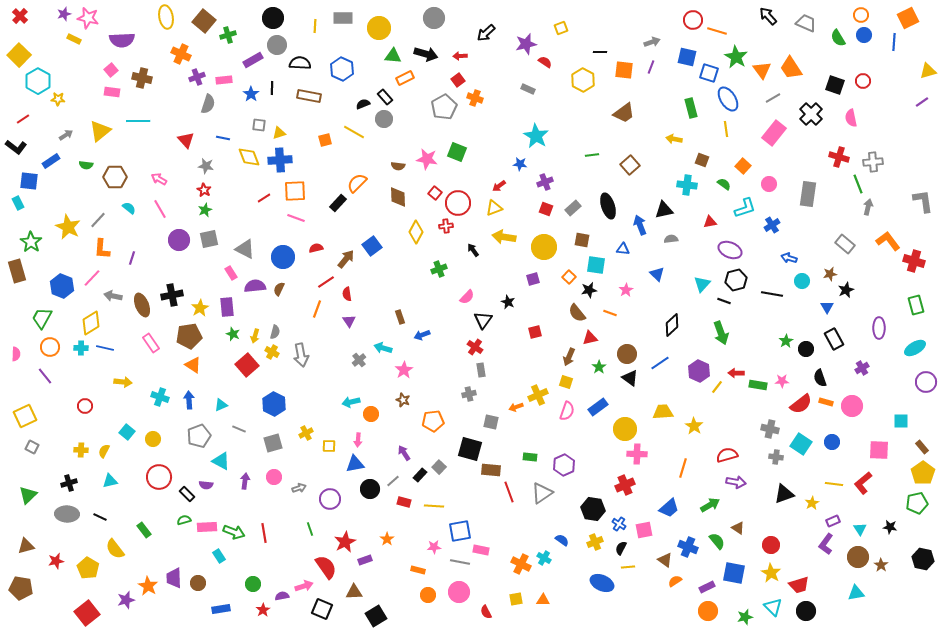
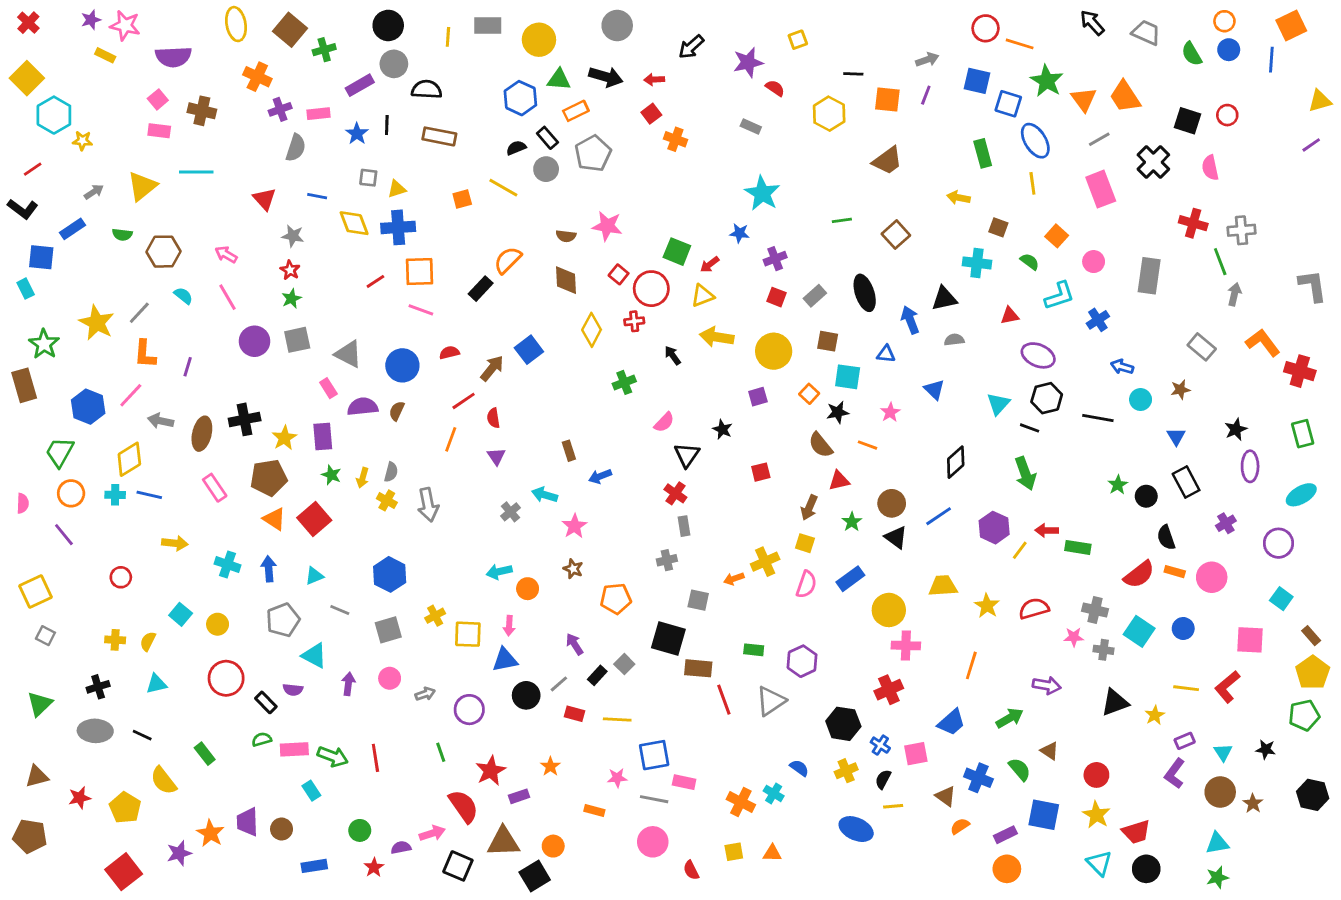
blue hexagon: (342, 69) -> (520, 98), moved
gray pentagon: (444, 107) -> (593, 153), moved
pink rectangle: (774, 133) -> (1101, 189), turned -60
green square: (457, 152) -> (677, 252), moved
black star: (846, 290) -> (1236, 429), moved
brown ellipse: (142, 305) -> (202, 434), turned 35
red square: (247, 365) -> (314, 519), moved
pink star: (782, 381) -> (1074, 637), moved
purple circle: (926, 382) -> (1278, 543), moved
cyan square: (901, 421) -> (1281, 599), turned 35
yellow square: (329, 446) -> (468, 634), size x1.5
red semicircle: (727, 455) -> (1034, 609), moved
brown triangle: (354, 592) -> (503, 842), size x1.4
orange circle: (428, 595) -> (553, 846), moved
green star: (745, 617) -> (1217, 877), moved

